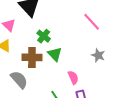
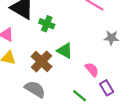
green cross: (44, 36) -> (47, 24), moved
brown cross: (32, 57) -> (41, 61), turned -30

